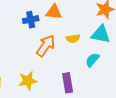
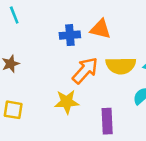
yellow semicircle: (73, 38) -> (121, 66), size x1.6
yellow star: (28, 81) -> (67, 102), moved

